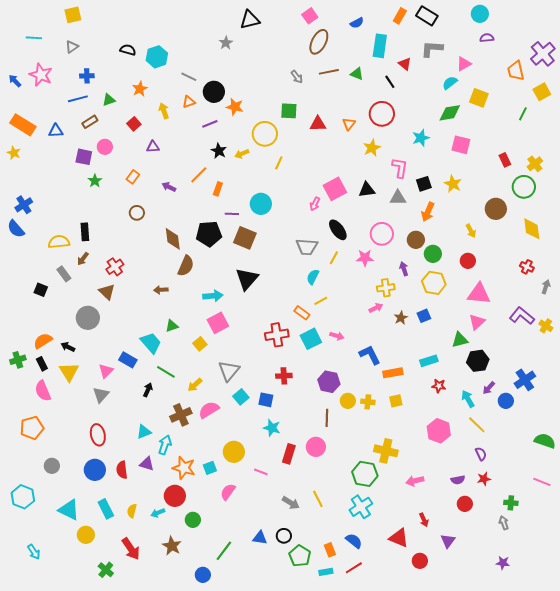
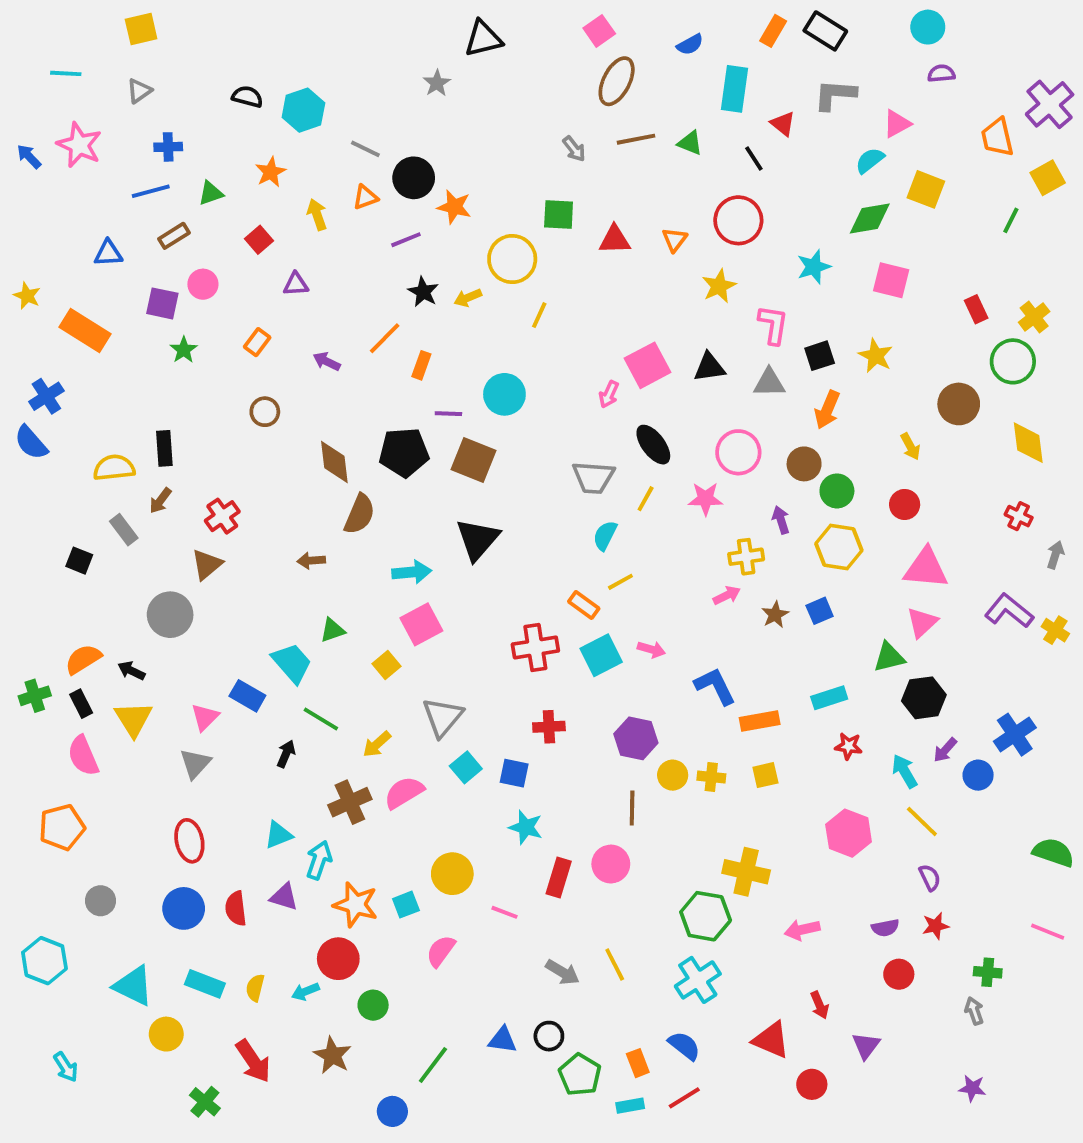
orange rectangle: (23, 125) -> (85, 331), moved
brown triangle: (107, 292) -> (207, 564), turned 36
cyan rectangle: (106, 509) -> (205, 984), turned -42

